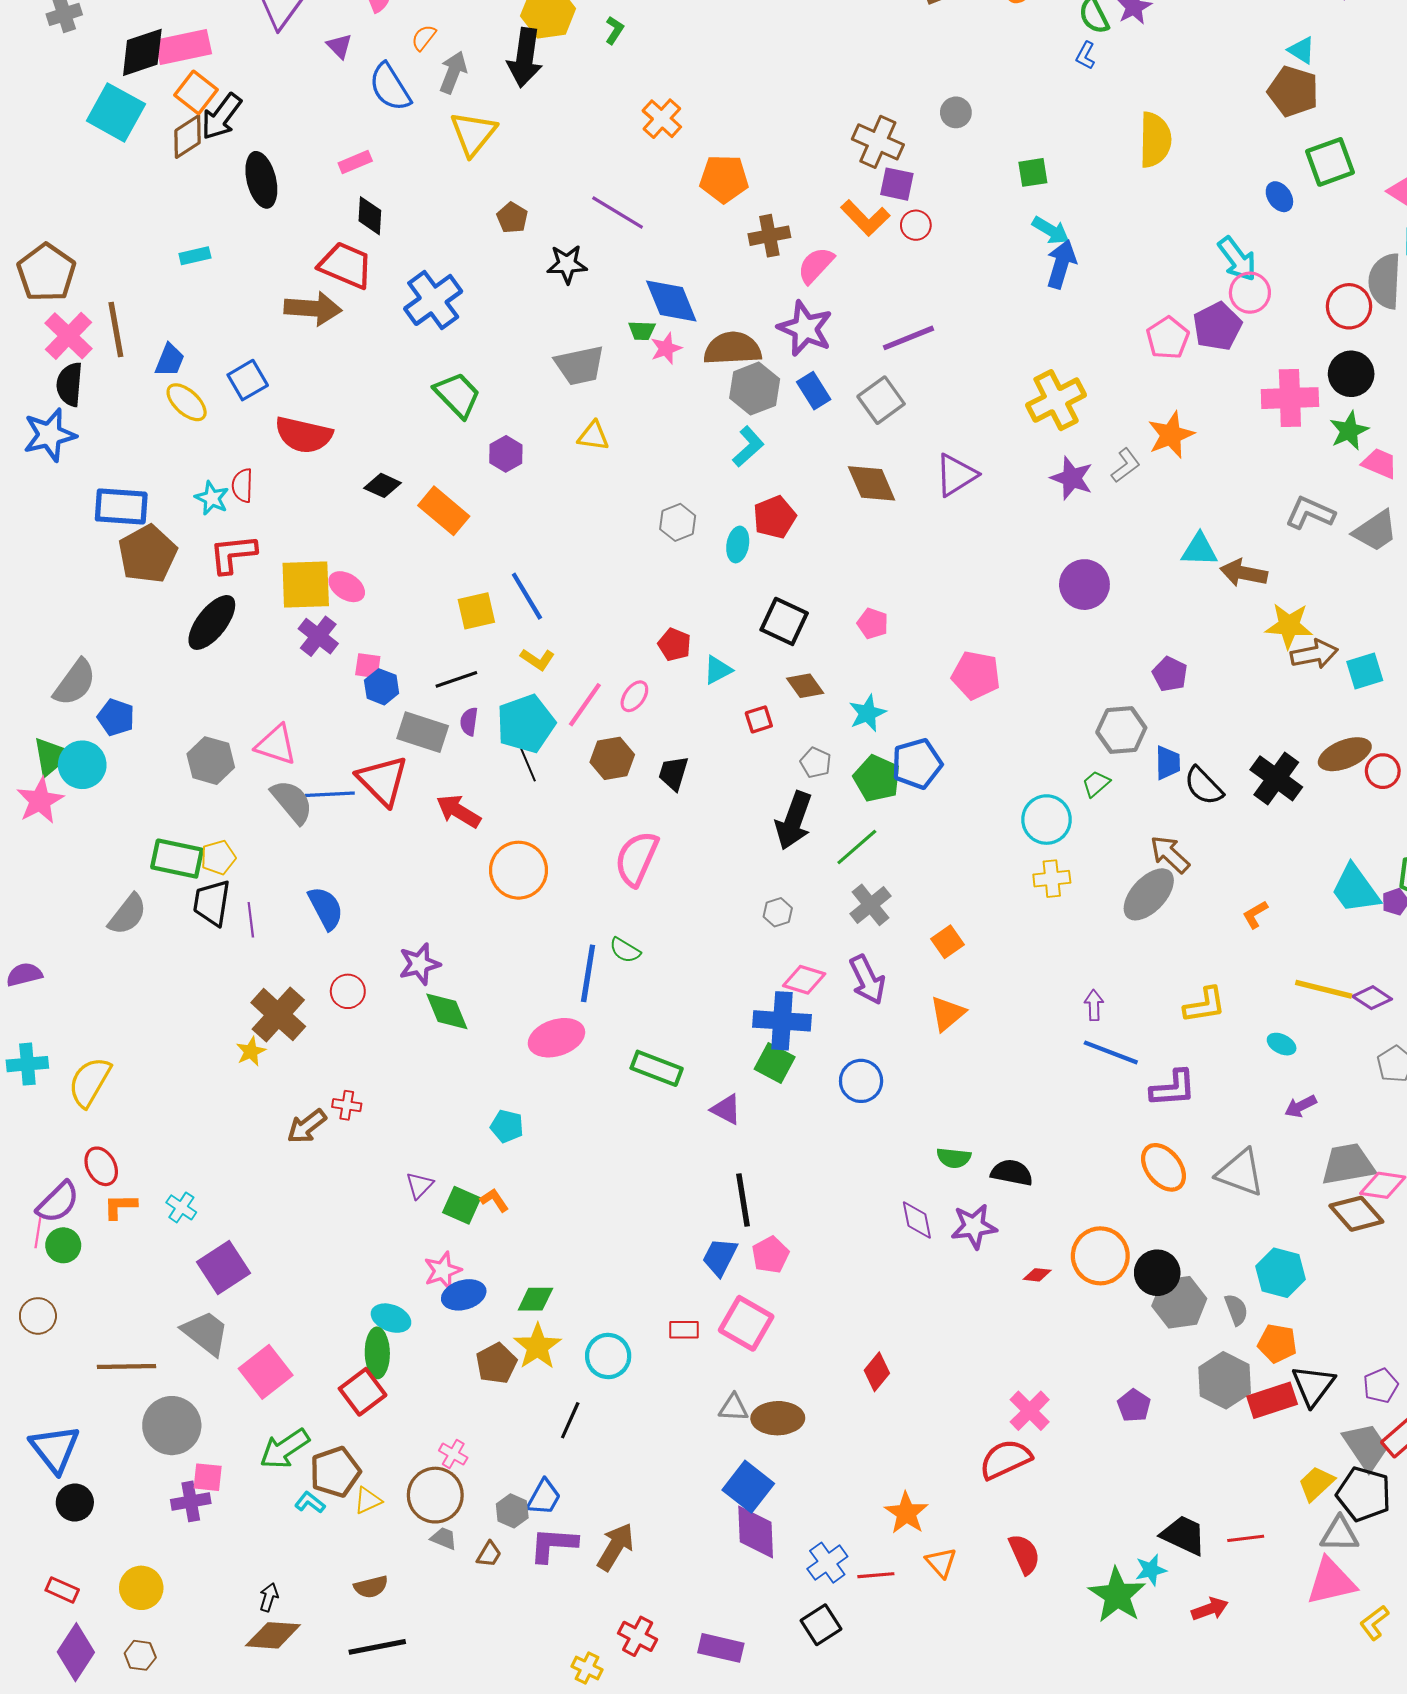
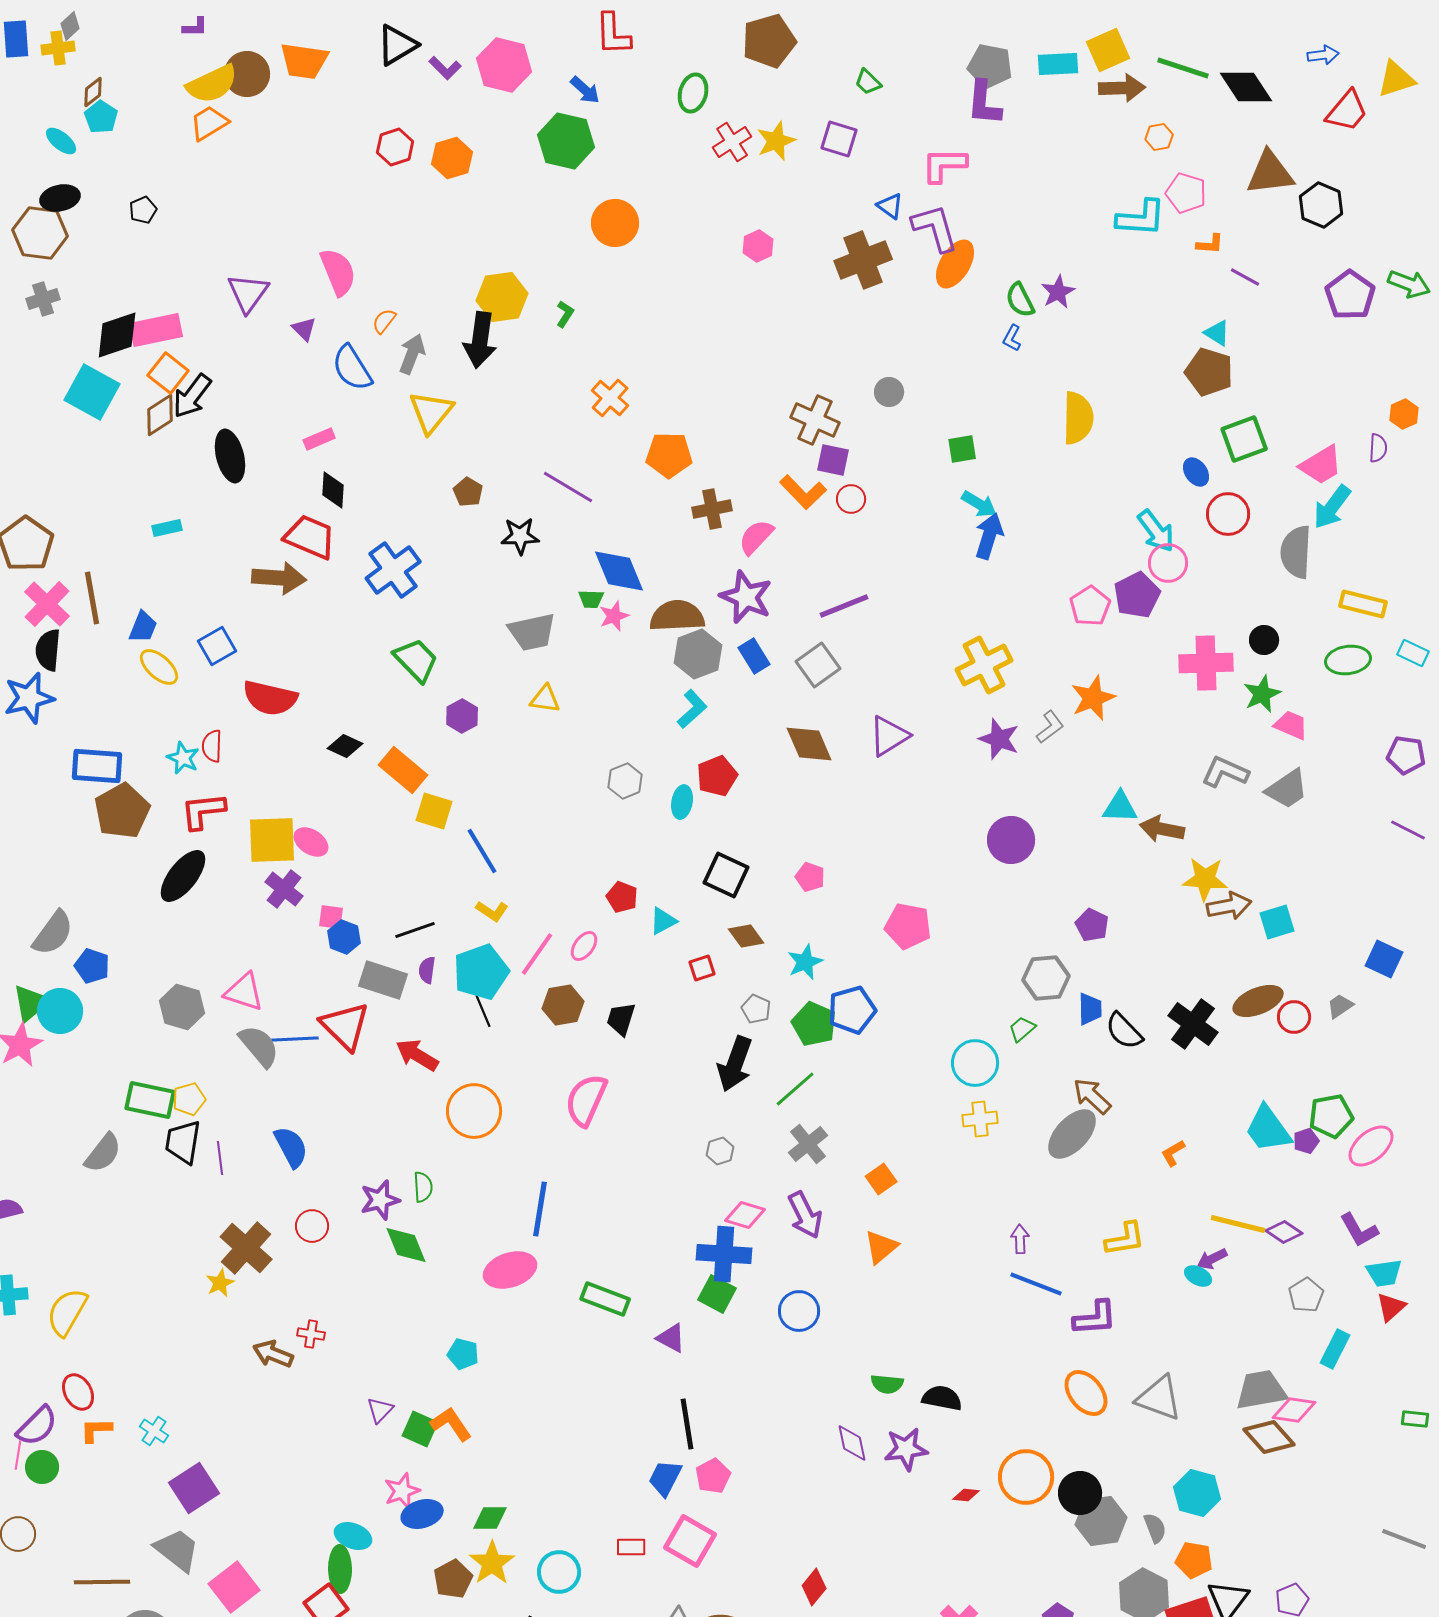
red circle: (1349, 306) -> (1228, 514), moved
black circle: (1351, 374) -> (1264, 640), size x0.7
yellow square: (476, 611) -> (434, 811), moved, turned 30
green semicircle: (625, 950) -> (423, 1187), moved, turned -124
purple arrow: (1301, 1106) -> (1212, 1259), moved
brown arrow: (307, 1126) -> (273, 1354), turned 60
orange L-shape: (494, 1200) -> (451, 1424), size x1.5

